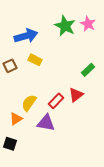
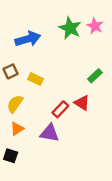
yellow rectangle: (35, 60) -> (35, 79), moved
red triangle: (76, 95) -> (82, 103), turned -49
yellow semicircle: (29, 103) -> (15, 104), moved

